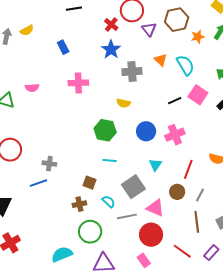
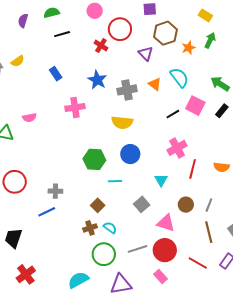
purple triangle: (149, 29) -> (146, 54), moved
blue star: (111, 49) -> (97, 80), moved
orange triangle: (161, 60) -> (155, 84), moved
yellow semicircle: (123, 103) -> (122, 122), size x1.5
green hexagon: (105, 130) -> (94, 159), moved
blue circle: (146, 131) -> (130, 154), moved
red line: (188, 169) -> (193, 169), moved
brown square: (89, 183) -> (98, 205), turned 32
gray square: (133, 187) -> (142, 204), size x0.7
cyan semicircle: (109, 202) -> (110, 228), moved
gray line: (127, 216) -> (138, 249), moved

